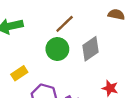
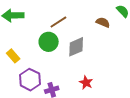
yellow rectangle: (19, 73) -> (13, 56), turned 72

